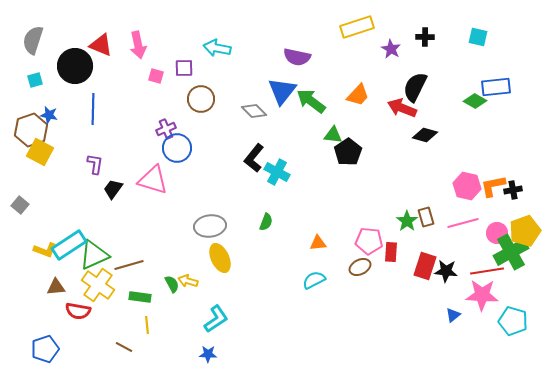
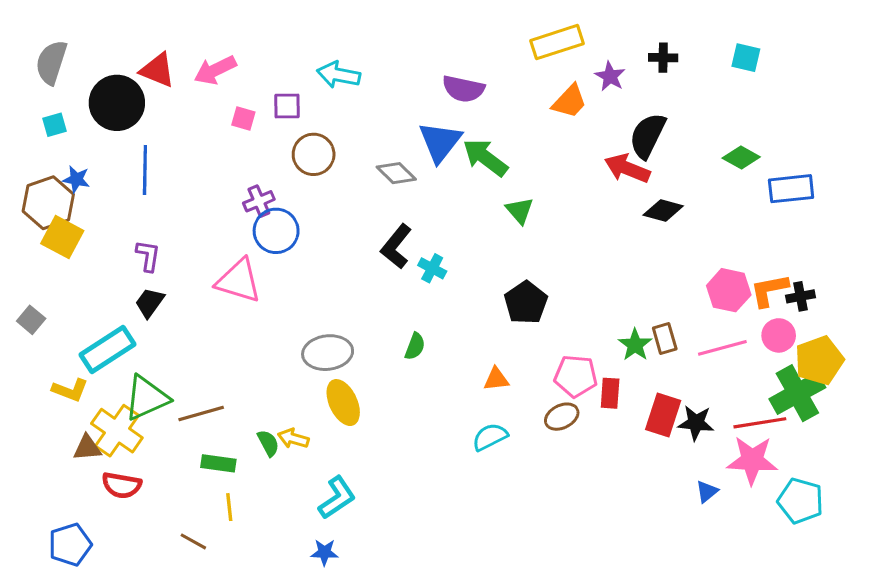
pink arrow: (138, 45) -> (215, 70), turned 76
blue rectangle: (496, 87) -> (791, 189), moved
orange trapezoid: (358, 95) -> (570, 101), moved
green triangle: (333, 135) -> (520, 211), turned 42
black pentagon: (348, 152) -> (526, 303), moved
cyan cross: (277, 172) -> (432, 268), size x0.7
black trapezoid: (113, 189) -> (150, 303), moved
pink circle: (497, 233) -> (779, 335), moved
cyan rectangle: (69, 245) -> (108, 349), moved
yellow cross: (98, 285) -> (117, 431), moved

